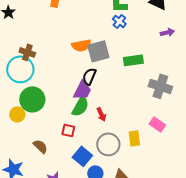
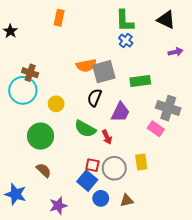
purple trapezoid: (82, 90) -> (120, 112), moved
green circle: (32, 99) -> (41, 136), moved
green semicircle: (80, 106) -> (85, 129), turned 90
yellow circle: (17, 114) -> (56, 104), moved
pink rectangle: (157, 124) -> (156, 129), moved
red square: (68, 130) -> (92, 165), moved

